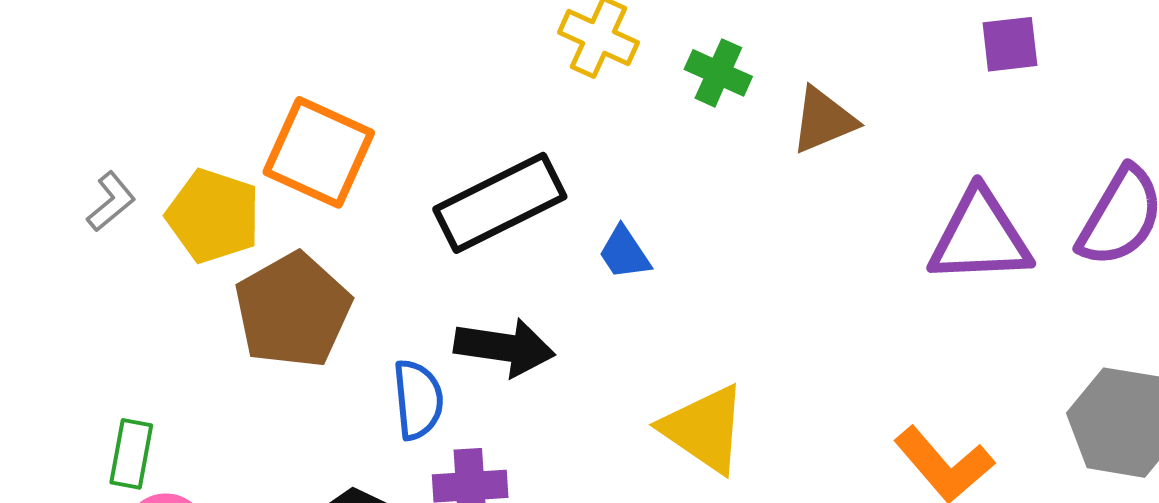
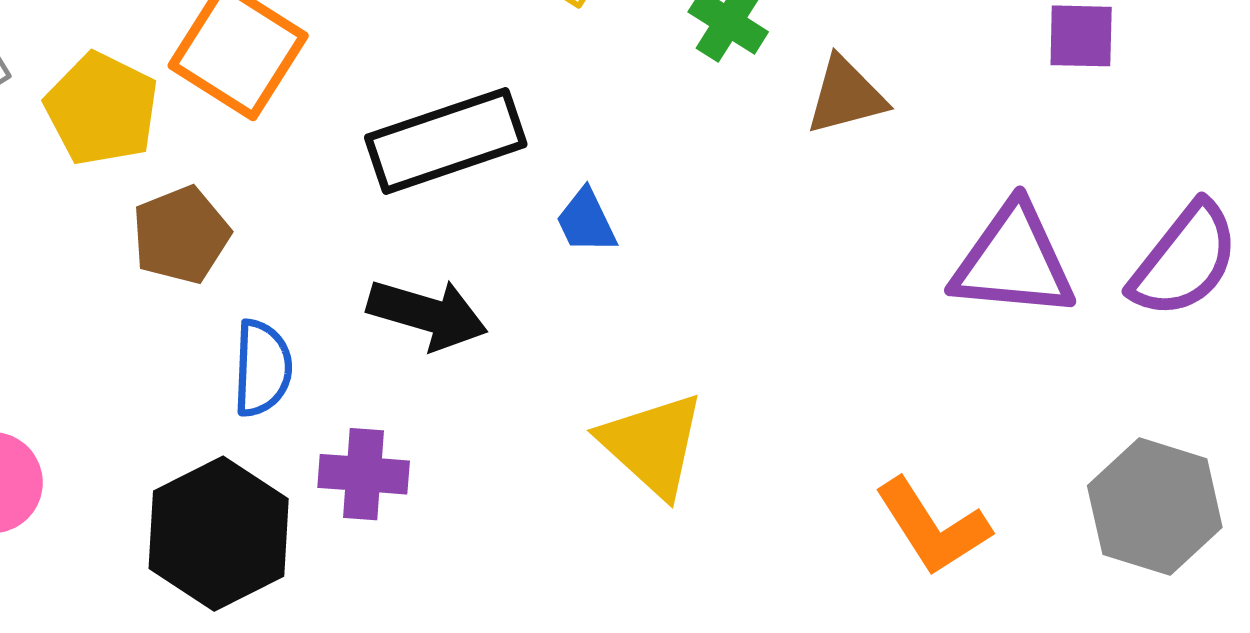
brown pentagon: (293, 310) -> (181, 235), size x0.7
blue semicircle: (418, 400) -> (262, 368), moved

